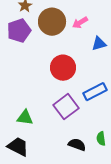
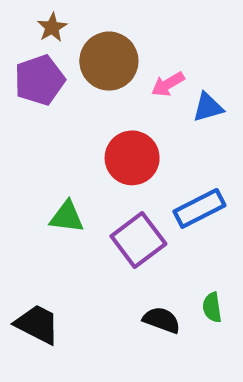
pink arrow: (80, 23) -> (168, 84), moved
green triangle: (25, 118) -> (67, 217), moved

